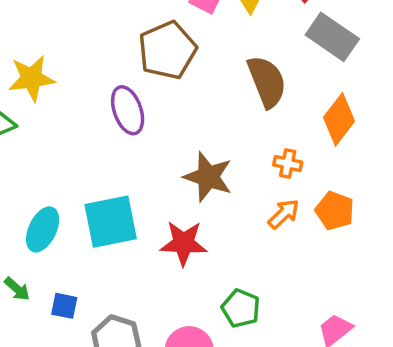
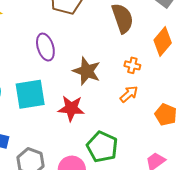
purple ellipse: (128, 110) -> (45, 47), moved
orange pentagon: (335, 211) -> (166, 115), moved
green pentagon: (241, 308) -> (102, 147), size x1.4

